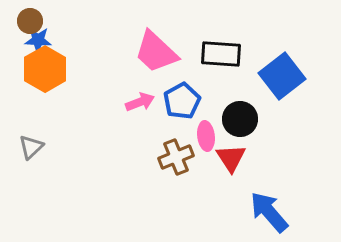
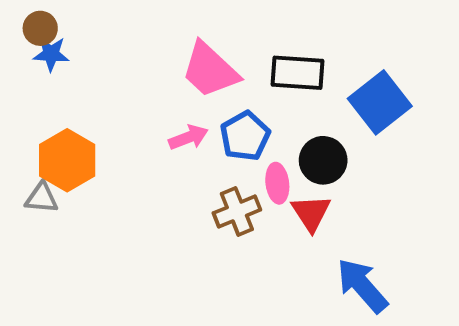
orange hexagon: (45, 69) -> (67, 160), moved
gray triangle: (31, 147) -> (42, 198), turned 48

